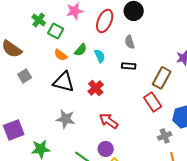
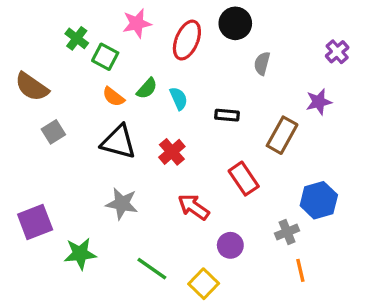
gray semicircle: (130, 42) -> (262, 63), moved, turned 32
red rectangle: (153, 102) -> (244, 179), moved
purple circle: (106, 149) -> (230, 245), moved

